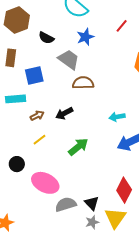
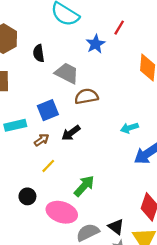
blue star: (85, 37) -> (96, 44), moved
black semicircle: (46, 38) -> (39, 53), turned 63
blue square: (34, 76) -> (48, 110), moved
green arrow: (78, 147) -> (84, 186), moved

